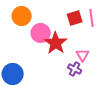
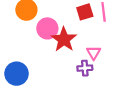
purple cross: (75, 69) -> (85, 68), turned -32

